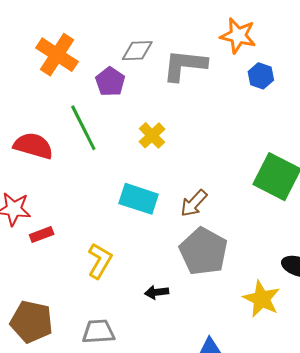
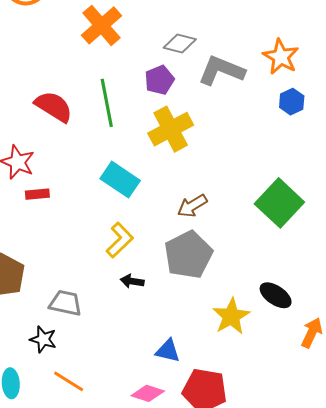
purple pentagon: (110, 82) -> (159, 80), moved
yellow cross: (152, 135) -> (171, 129), size x1.6
cyan rectangle: (139, 199) -> (120, 180), moved
yellow L-shape: (100, 261) -> (120, 240), moved

